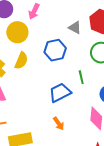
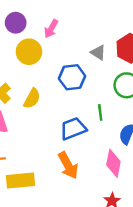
yellow semicircle: (21, 61) -> (32, 98), moved
orange arrow: (59, 124) -> (68, 165), size x1.6

